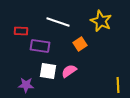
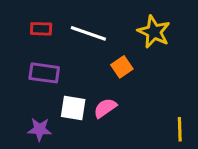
red rectangle: (21, 31) -> (41, 29), moved
purple rectangle: (40, 46) -> (44, 73), moved

